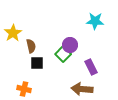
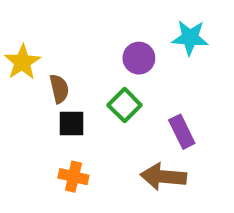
purple circle: (70, 45) -> (139, 58), moved
orange cross: (24, 89) -> (73, 177), moved

